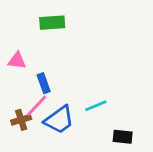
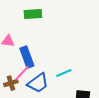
blue rectangle: (44, 83) -> (27, 57), size x1.5

